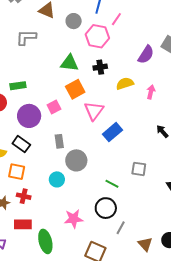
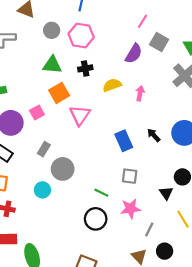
pink line: (116, 19) -> (142, 21), moved
gray circle: (74, 21) -> (52, 30), moved
blue rectangle: (113, 132) -> (124, 141), moved, turned -72
gray rectangle: (59, 141) -> (44, 149), turned 40
pink star: (74, 219) -> (131, 209), moved
gray line: (121, 228) -> (149, 230), moved

